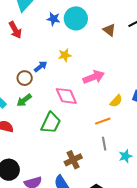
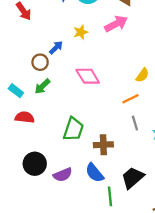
pink arrow: (94, 77) -> (116, 24), moved
green trapezoid: (51, 123) -> (73, 129), moved
brown cross: (73, 160) -> (103, 145), turned 30

